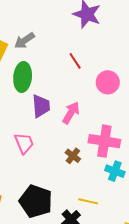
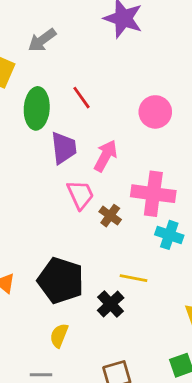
gray arrow: (24, 41) -> (42, 40), moved
red line: (75, 61) -> (81, 98), moved
pink trapezoid: (24, 143) -> (80, 195), moved

